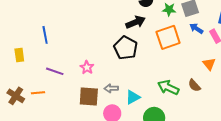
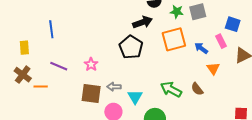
blue arrow: (196, 28) -> (201, 48), moved
brown cross: (16, 96) -> (23, 75), moved
cyan triangle: (133, 97) -> (135, 97), turned -35

